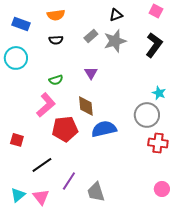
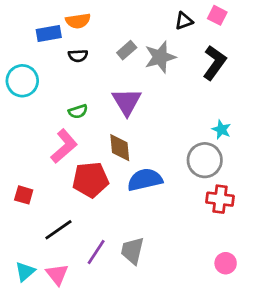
black triangle: (116, 15) -> (184, 21), moved
blue rectangle: (21, 24) -> (49, 33), moved, turned -30
purple triangle: (91, 73) -> (127, 102), size x1.6
gray trapezoid: (96, 192) -> (132, 251), moved, turned 30

